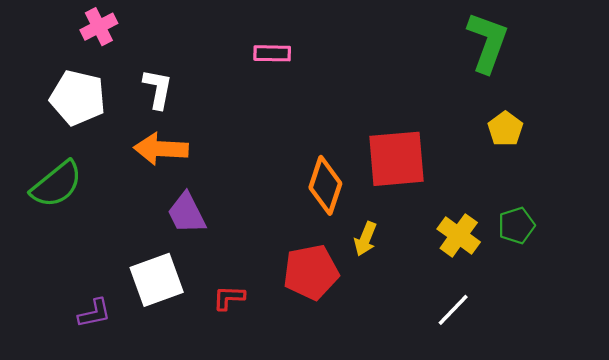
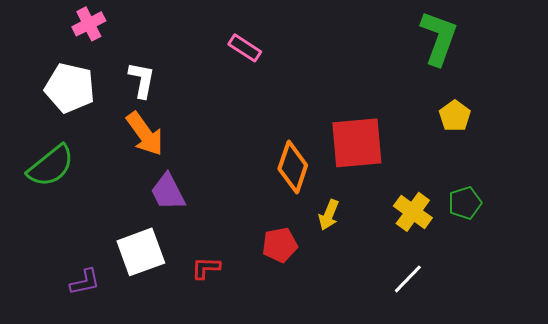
pink rectangle: (272, 53) -> (245, 48), turned 32
orange arrow: (161, 149) -> (145, 134), turned -129
red pentagon: (311, 272) -> (280, 245), size x0.7

